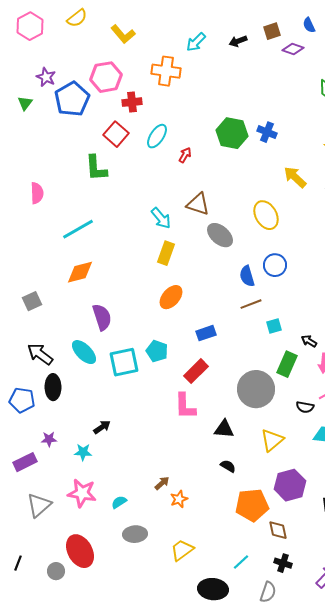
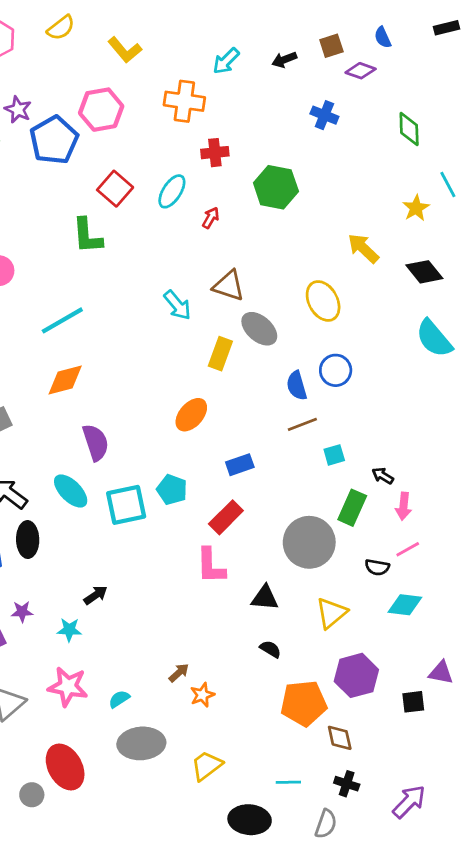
red cross: (132, 102) -> (215, 153), moved
blue cross: (267, 132) -> (324, 115), moved
yellow rectangle: (166, 253) -> (220, 354), moved
gray ellipse: (135, 534) -> (141, 743), size x1.4
cyan line: (241, 562) -> (288, 782), turned 42

